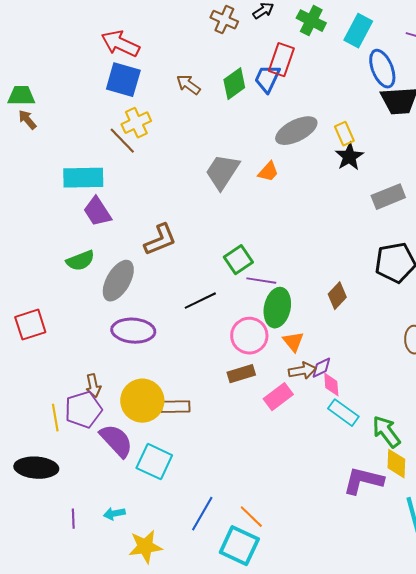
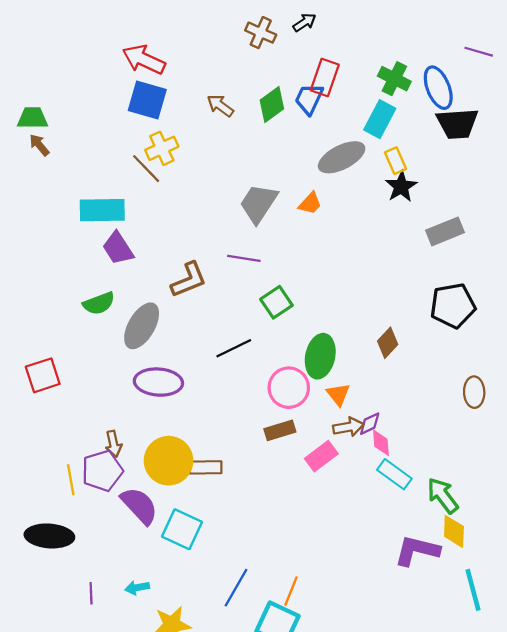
green cross: (311, 21) -> (394, 79), moved
cyan rectangle: (358, 31) -> (380, 119), moved
purple line: (261, 281) -> (244, 258), moved
orange line: (251, 517) -> (291, 591), turned 68

